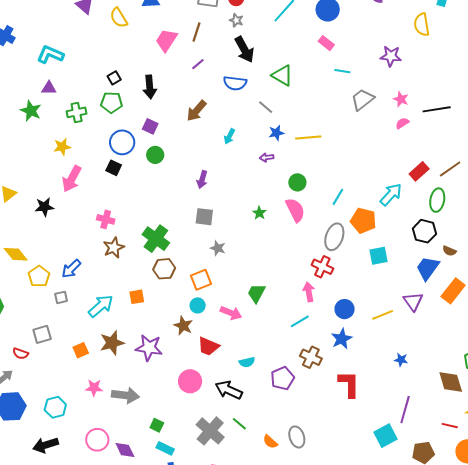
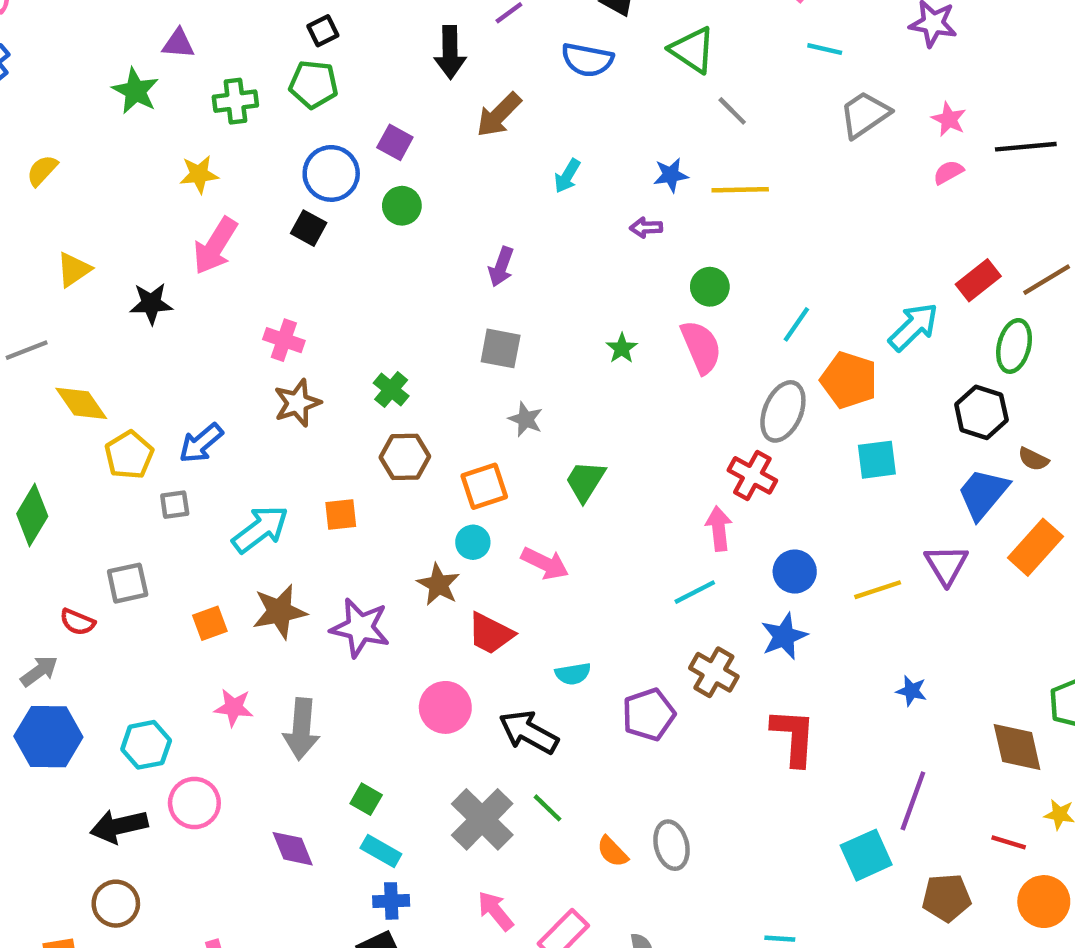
black arrow: (150, 87) -> (450, 52), moved
gray line: (266, 107) -> (732, 111), moved
green cross: (156, 239) -> (391, 390), size x0.6
green trapezoid: (256, 293) -> (585, 481), moved
gray arrow: (125, 395) -> (301, 729), turned 84
pink circle: (97, 440) -> (194, 803), moved

